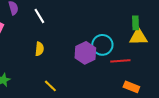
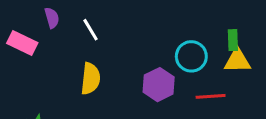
cyan circle: (102, 45) -> (191, 56), moved
yellow semicircle: (39, 49) -> (90, 79), size x1.5

